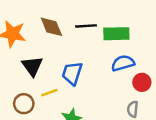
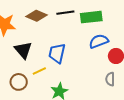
brown diamond: (51, 27) -> (36, 16), turned -40

